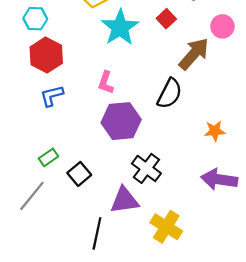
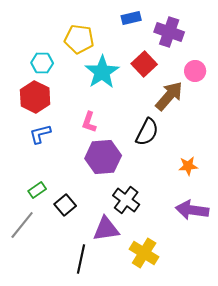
cyan hexagon: (35, 19) -> (42, 63), moved
red square: (166, 19) -> (144, 64), size x1.4

